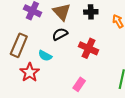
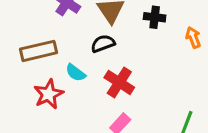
brown rectangle: (19, 45) -> (39, 51), turned 45
red cross: (89, 48) -> (119, 82), moved

